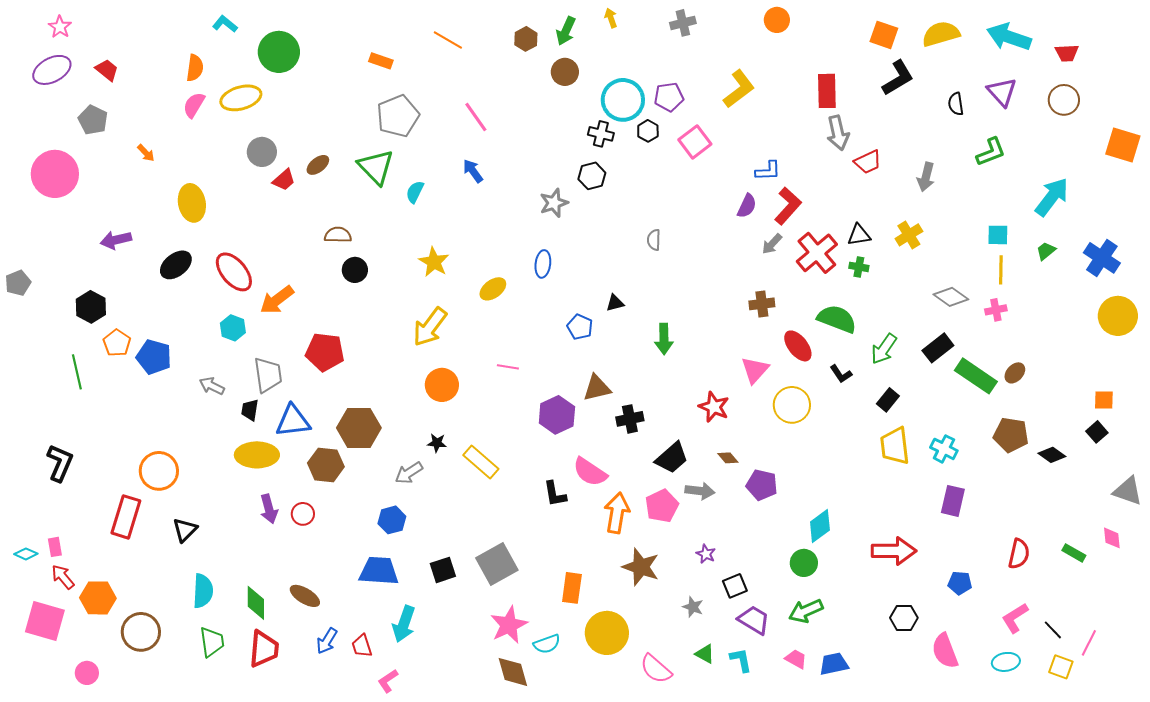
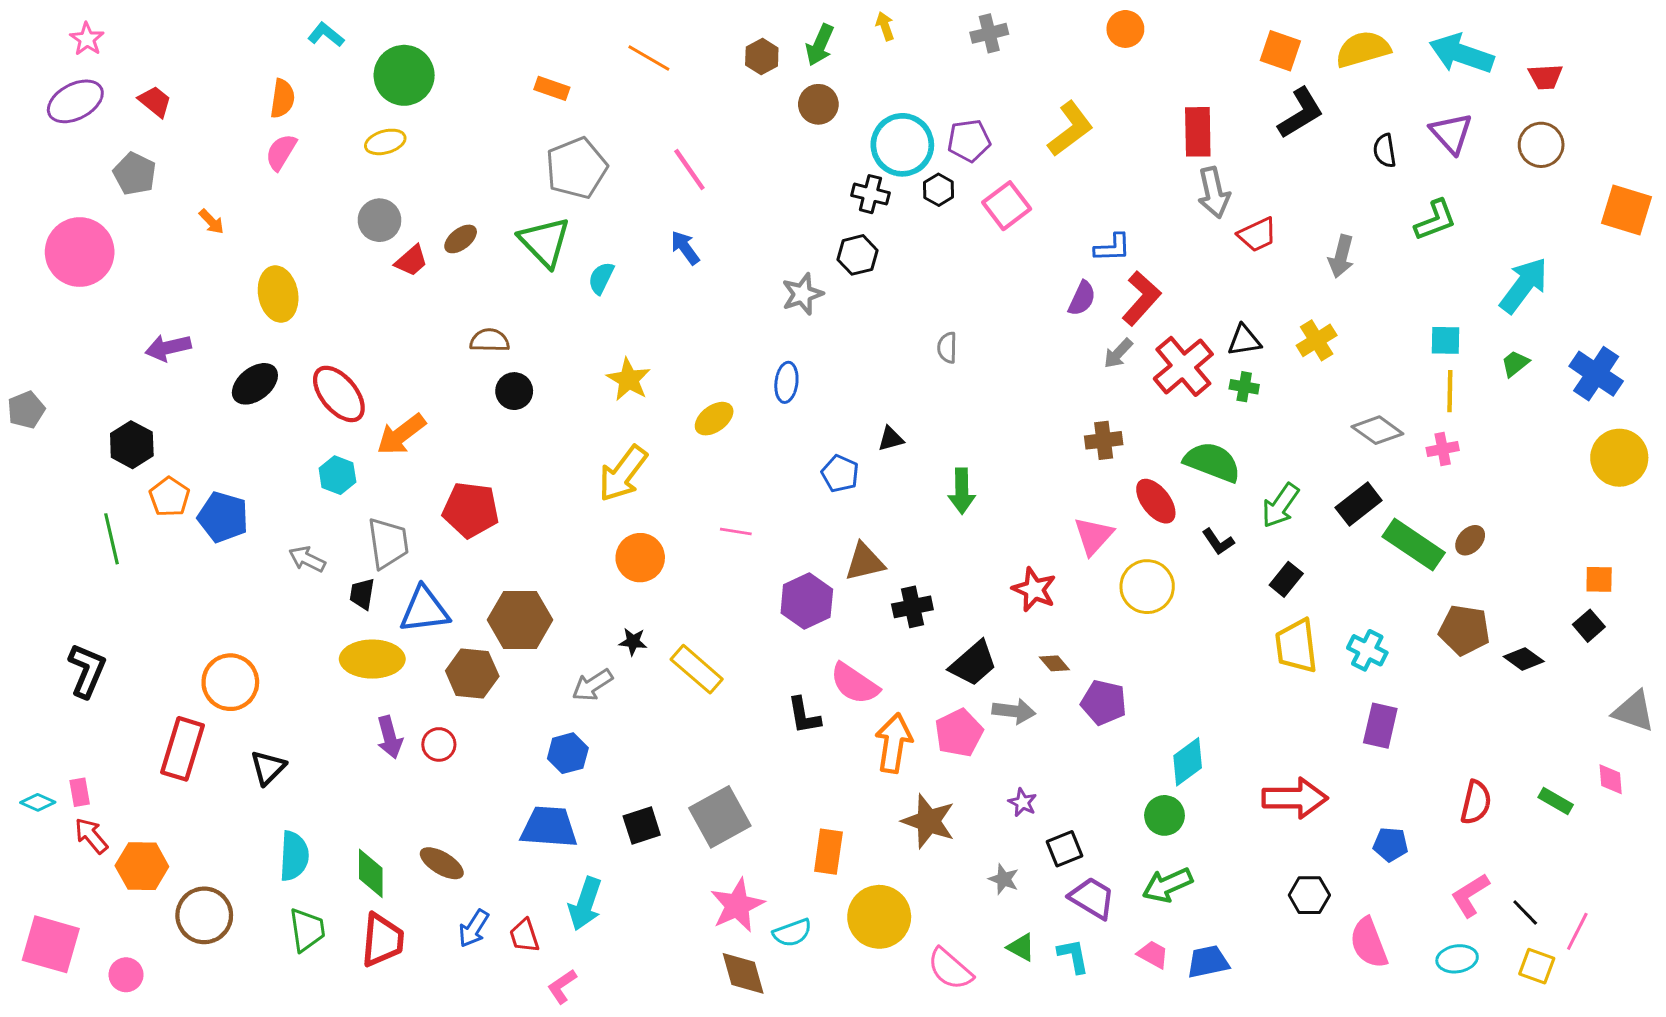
yellow ellipse: (241, 98) -> (385, 142), moved, size x0.7
pink square: (45, 621) -> (51, 944), moved

